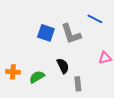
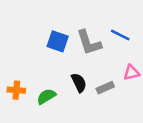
blue line: (95, 19) -> (120, 35), moved
gray rectangle: (78, 84) -> (105, 88), moved, turned 72

